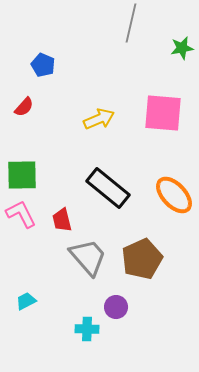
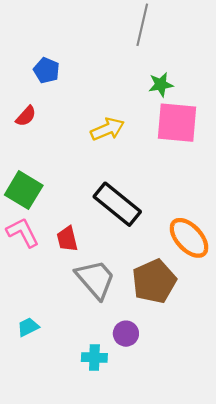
green star: (182, 48) -> (161, 85), moved
green square: (22, 175) -> (24, 190), turned 32
orange ellipse: (174, 195) -> (189, 238), moved

